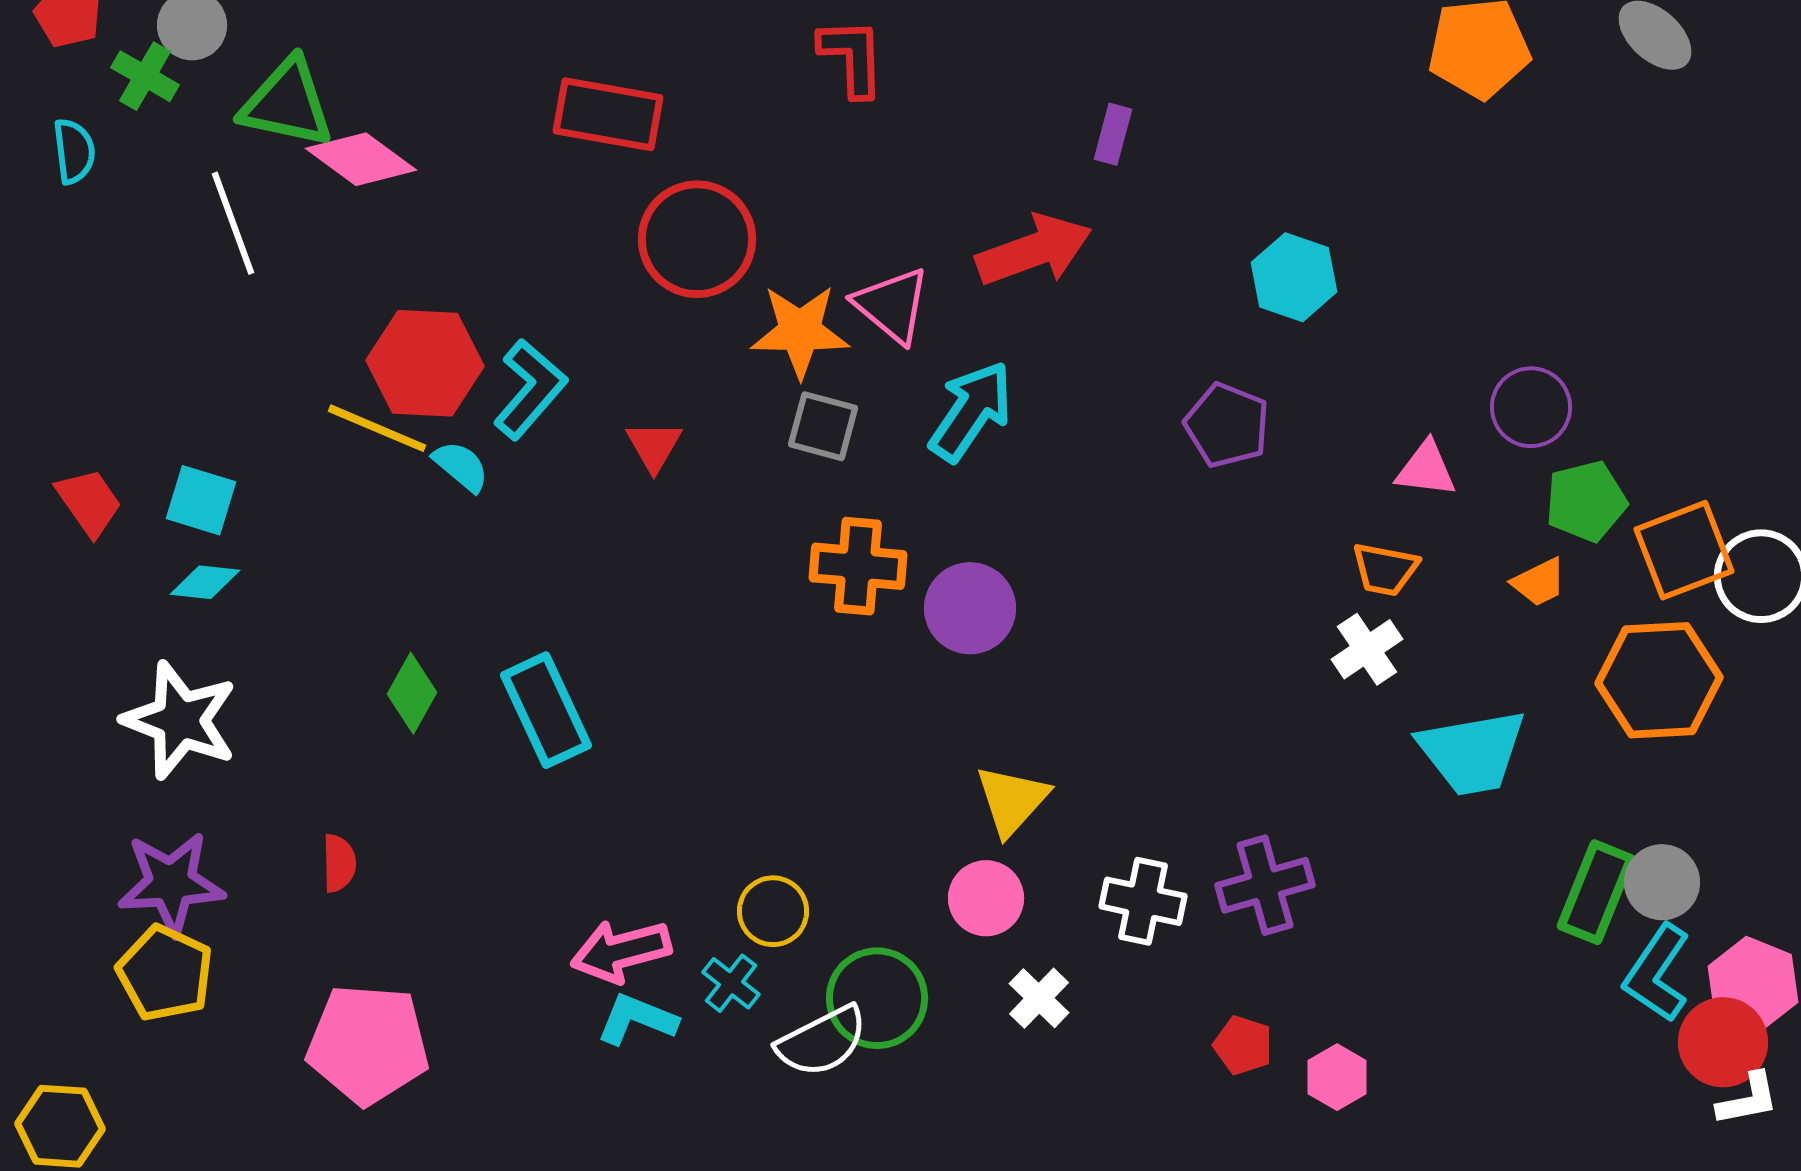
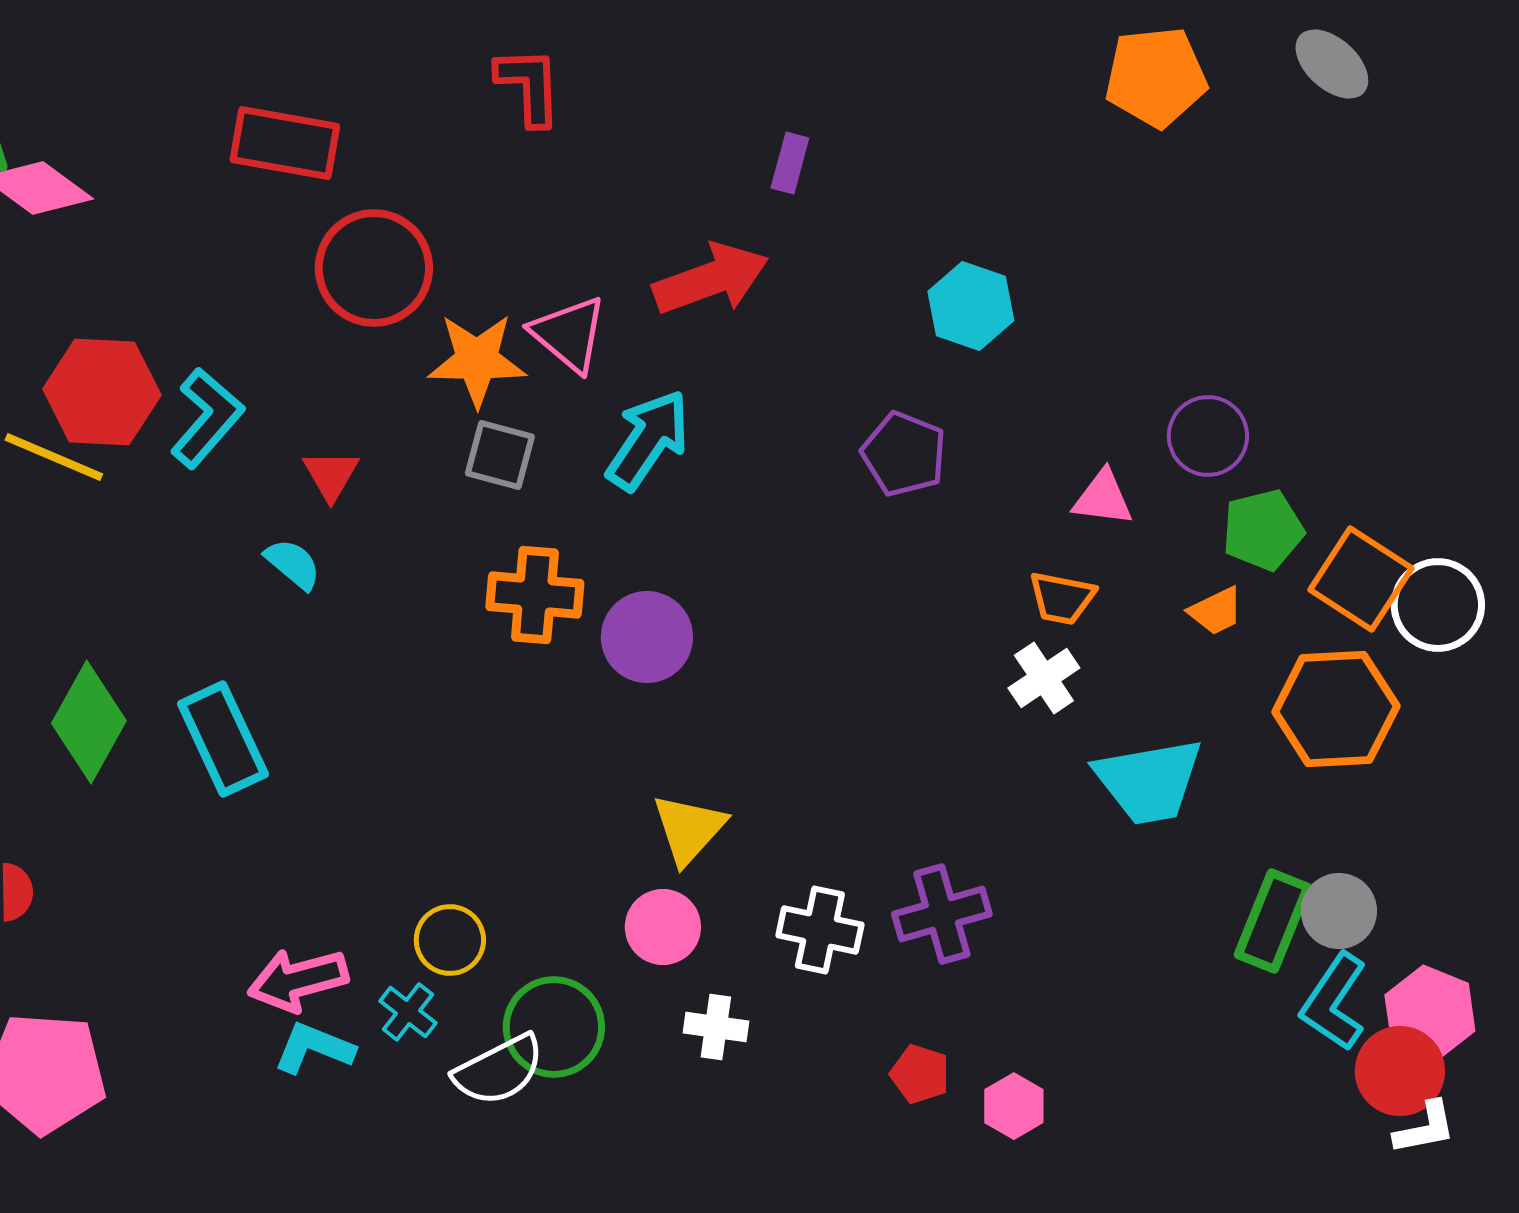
cyan semicircle: (461, 466) -> (293, 564), moved
orange square: (1684, 550) -> (1361, 579), turned -36
green diamond: (412, 693) -> (89, 722), size x1.5
white cross: (1039, 998) -> (716, 1027), turned -36

